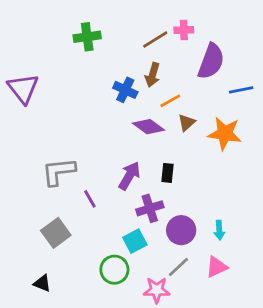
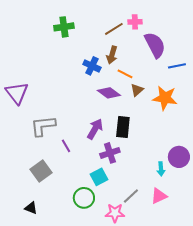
purple semicircle: (211, 61) -> (155, 45), turned -48
purple triangle: (23, 89) -> (17, 93), moved
orange line: (170, 101) -> (125, 74), turned 56
black rectangle: (168, 173) -> (123, 127), size x1.5
purple circle: (181, 230) -> (179, 157), moved

